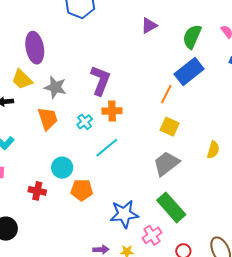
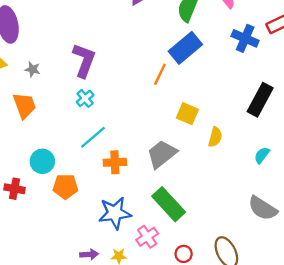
gray star: (55, 87) -> (32, 69), size x0.6
orange cross: (112, 111) -> (115, 162), moved
cyan cross: (85, 122) -> (85, 98), moved
yellow square: (170, 127) -> (187, 114), moved

